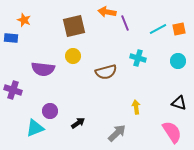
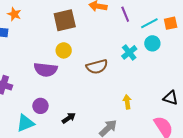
purple line: (125, 23) -> (125, 14), moved
cyan cross: (138, 58) -> (129, 52), turned 35
cyan circle: (178, 61) -> (152, 43), moved
purple semicircle: (43, 69) -> (46, 70), moved

